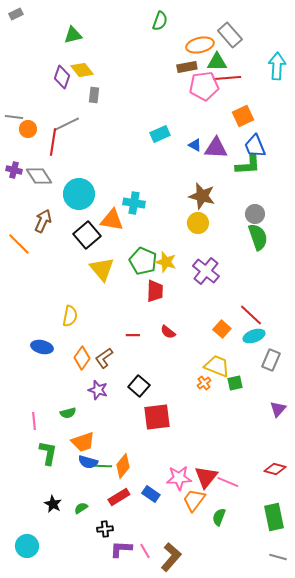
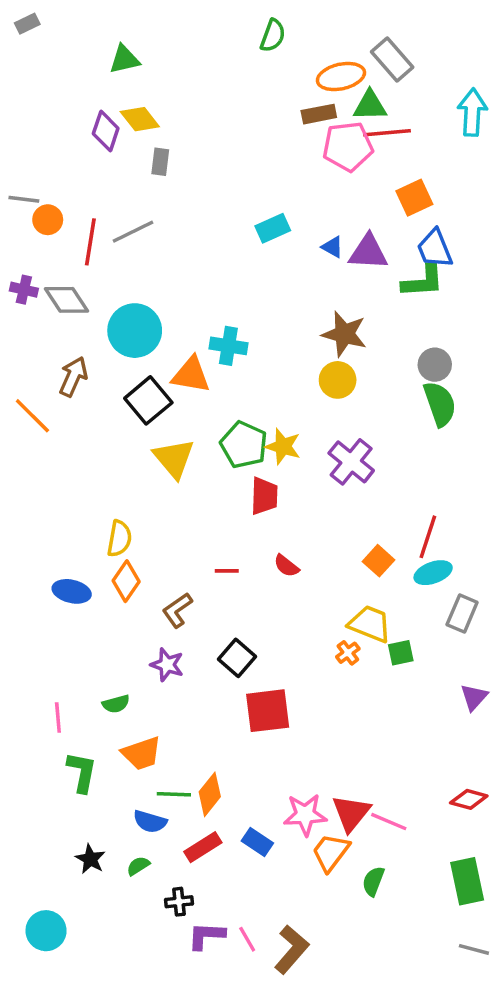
gray line: (67, 124) -> (133, 232), moved
red line: (251, 315) -> (428, 537), turned 65
orange diamond: (82, 358) -> (126, 581), moved
blue semicircle: (88, 462) -> (150, 822), moved

